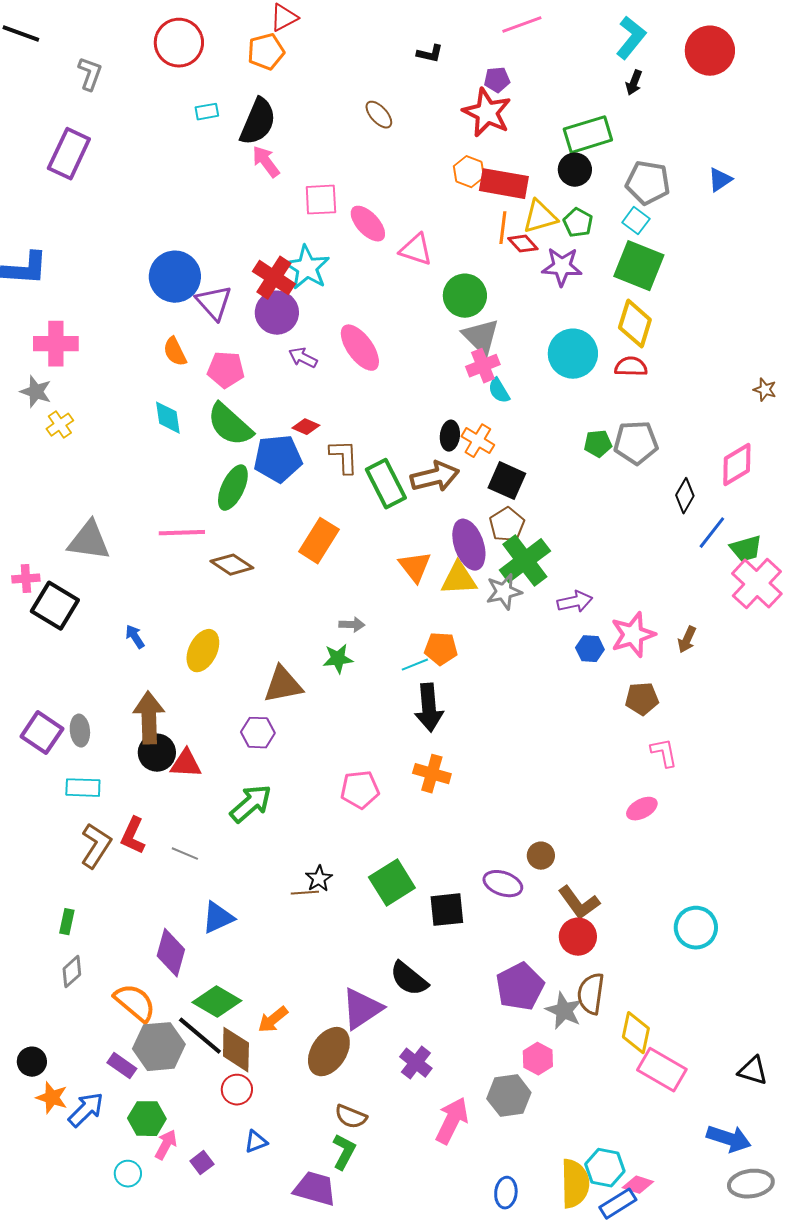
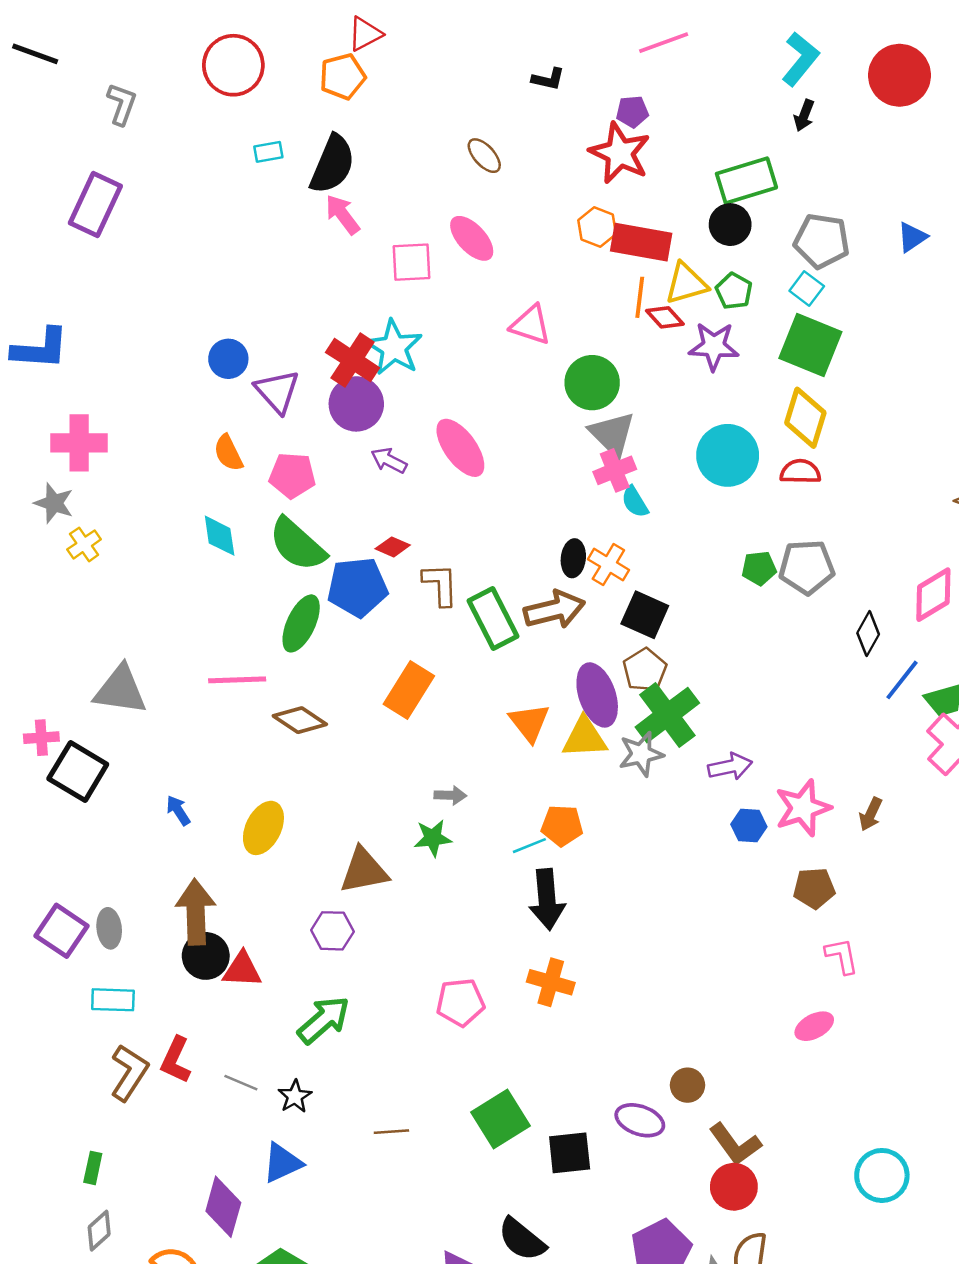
pink ellipse: (368, 224) -> (472, 238), moved
blue circle: (175, 277) -> (228, 359), size x0.6
black star: (319, 879) -> (295, 1096), moved

